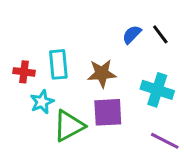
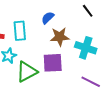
blue semicircle: (132, 34) -> (48, 18), moved
brown star: (102, 73) -> (60, 37), moved

